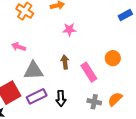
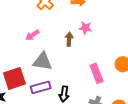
pink arrow: (19, 47) -> (32, 35), turned -64
brown arrow: (65, 62) -> (69, 39), moved

